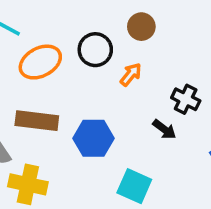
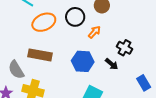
blue hexagon: (93, 138) -> (83, 61), moved

